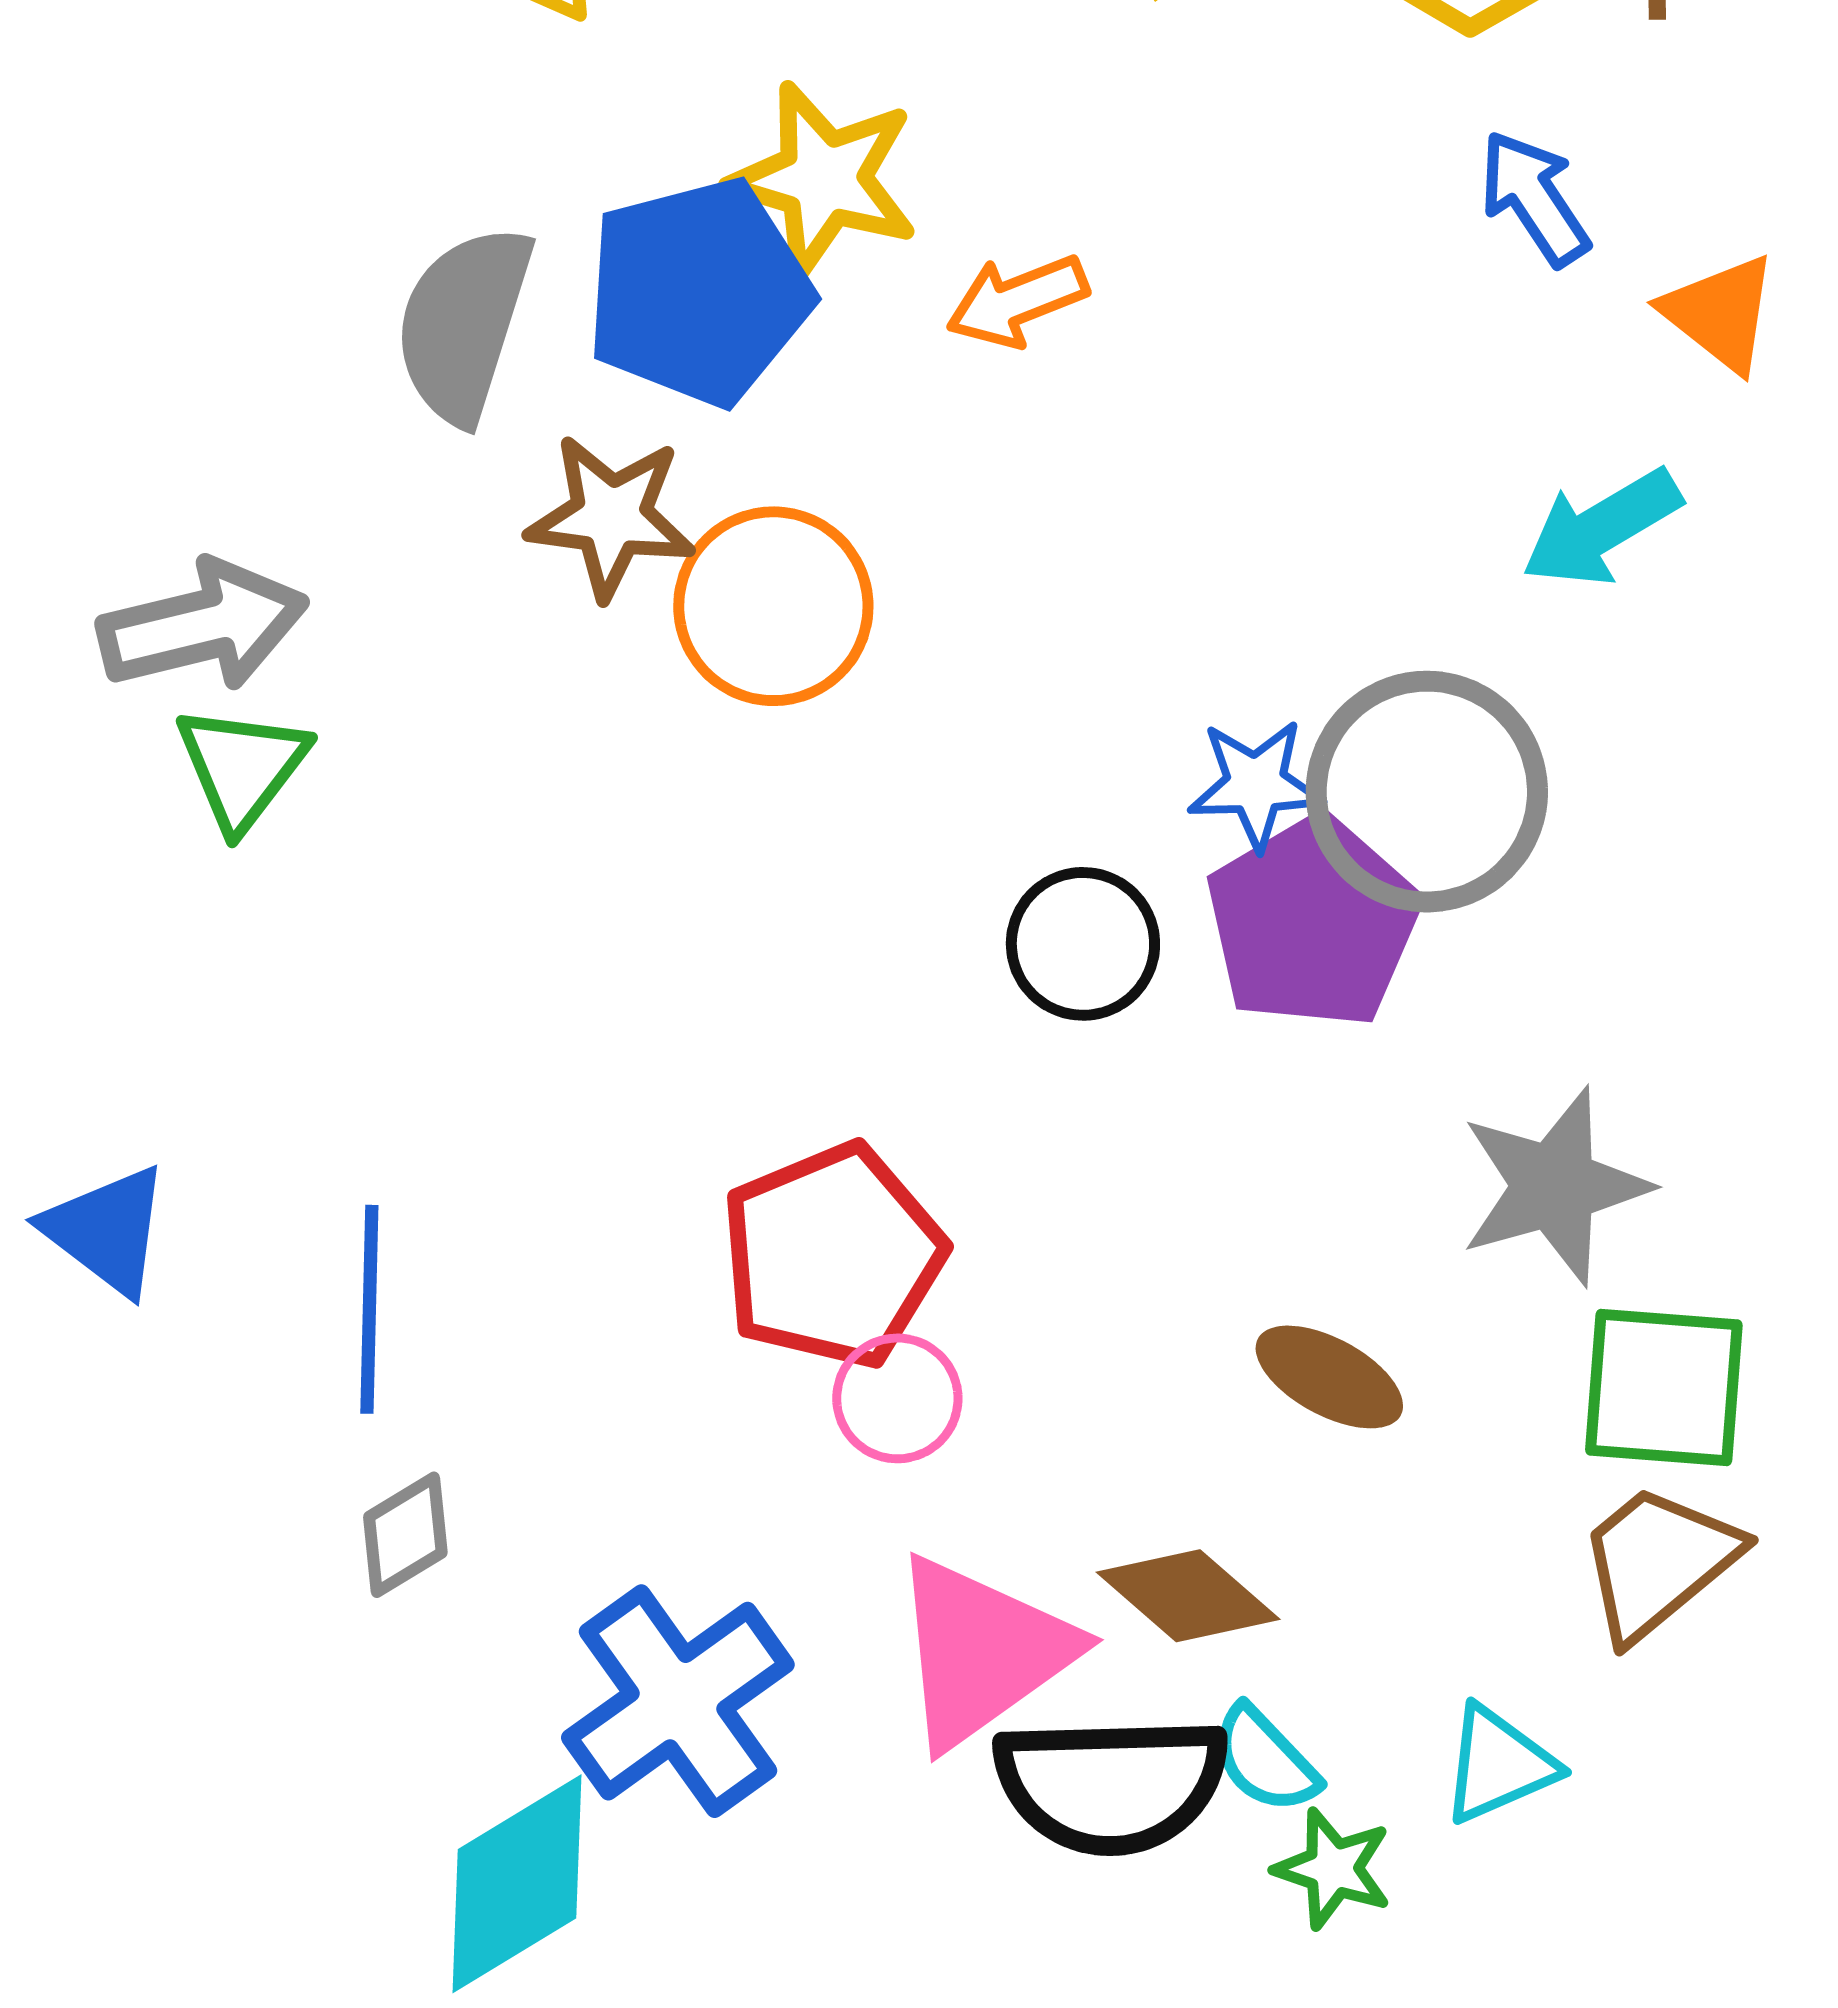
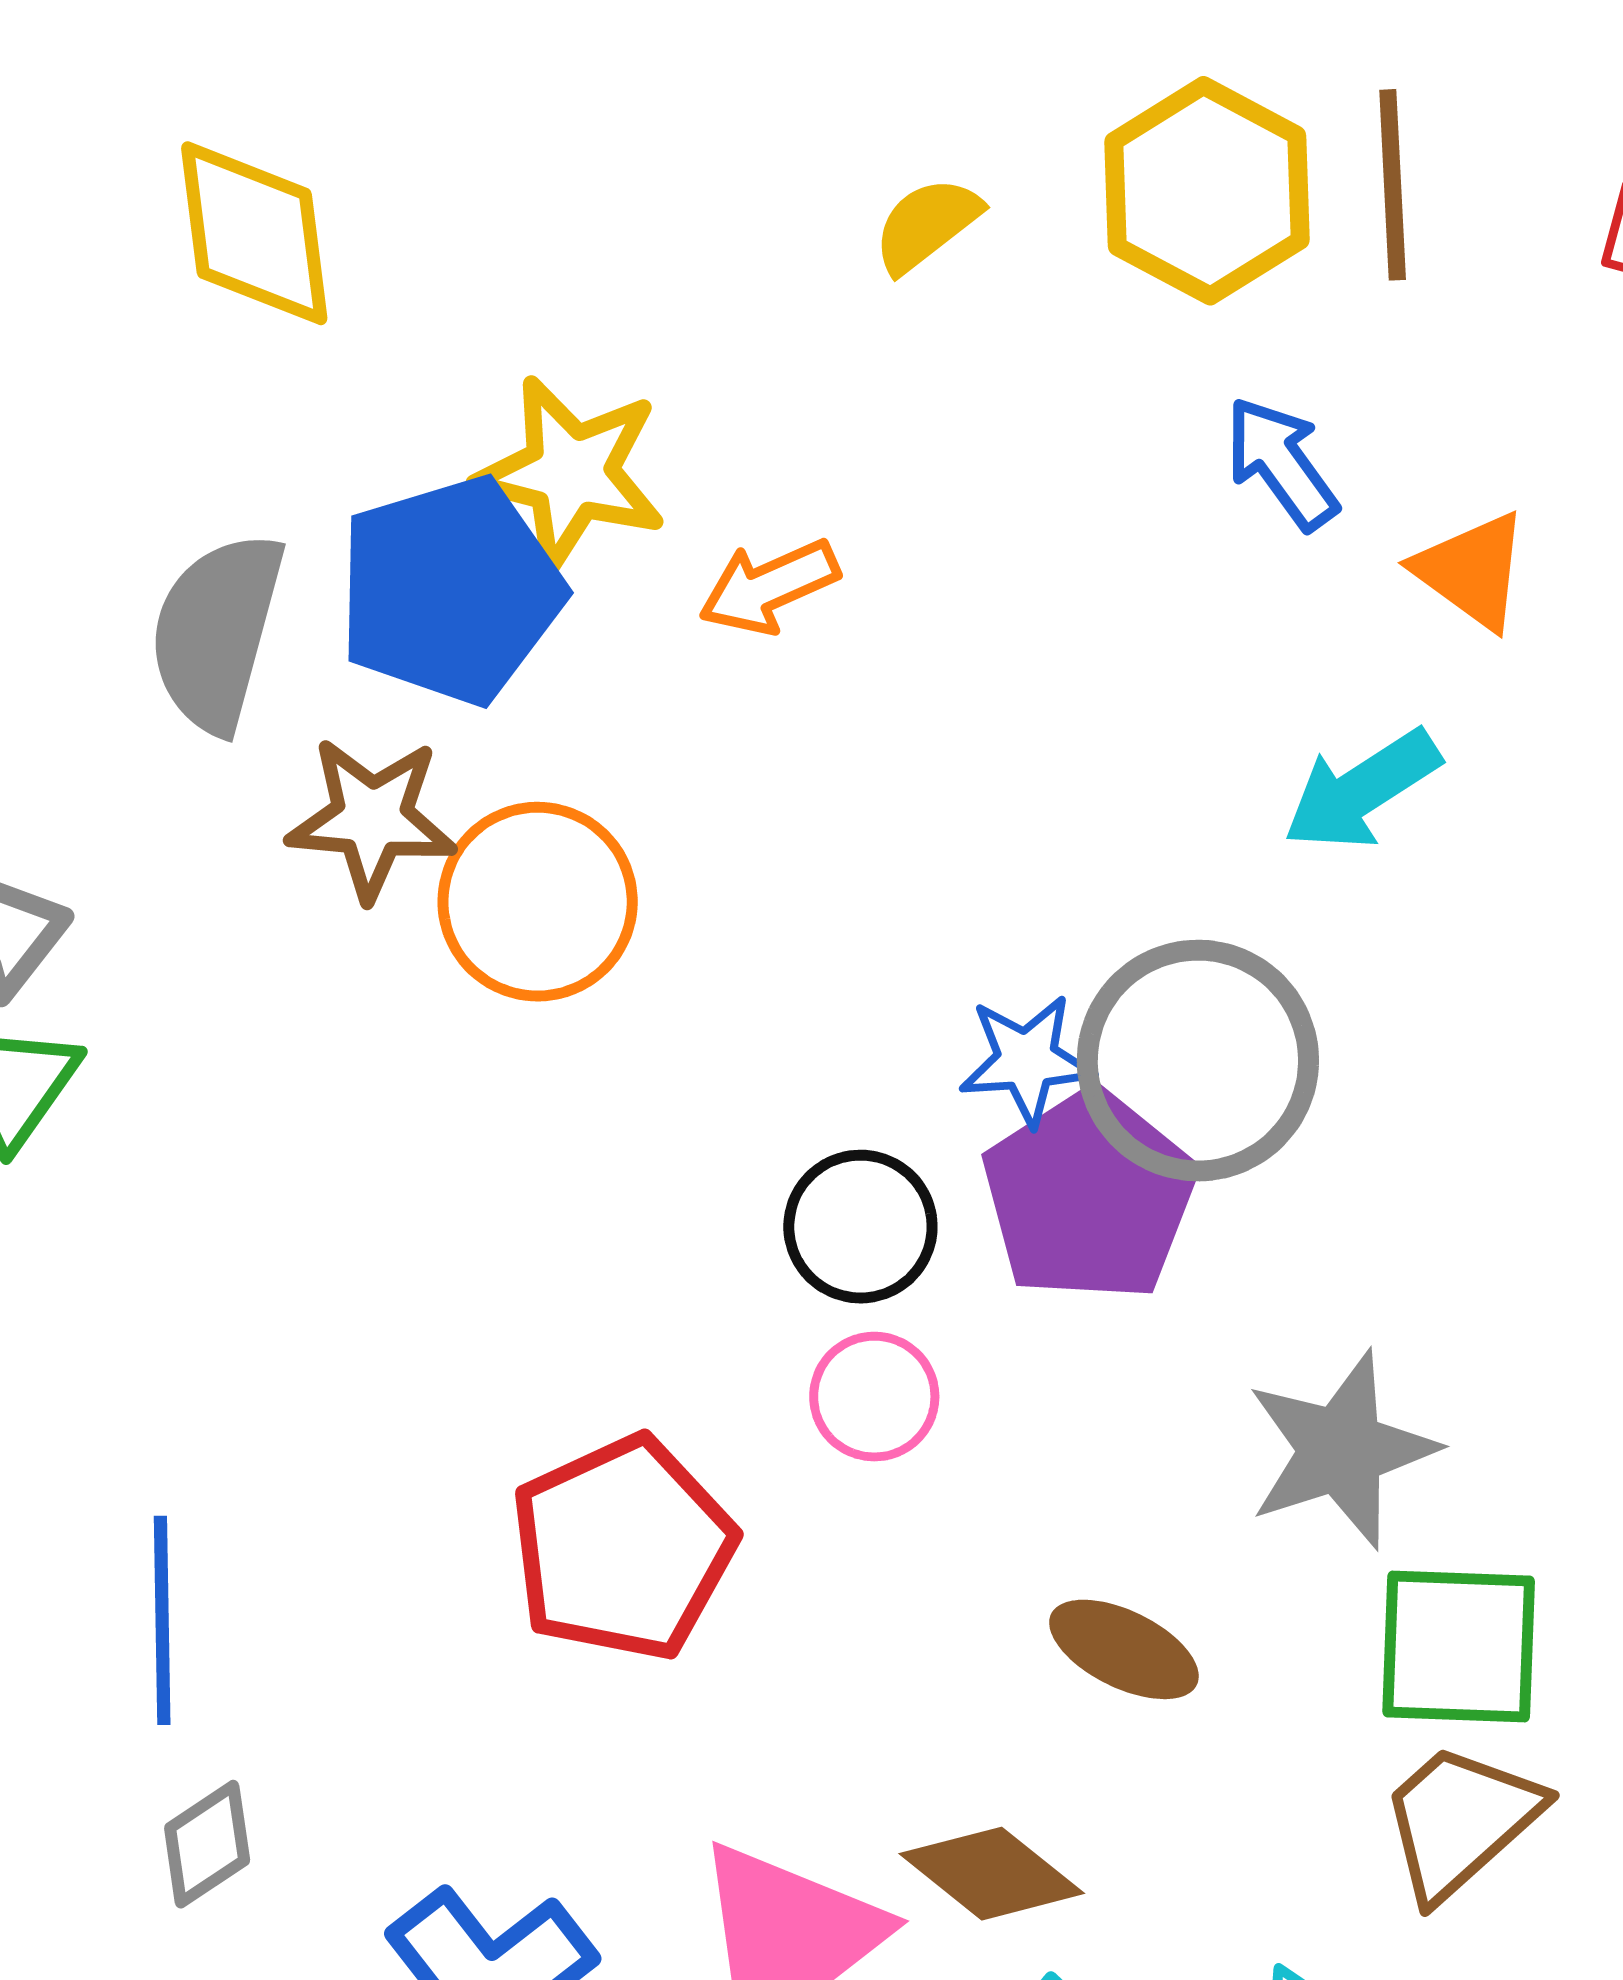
pink circle: (897, 1398) -> (874, 1397), moved

